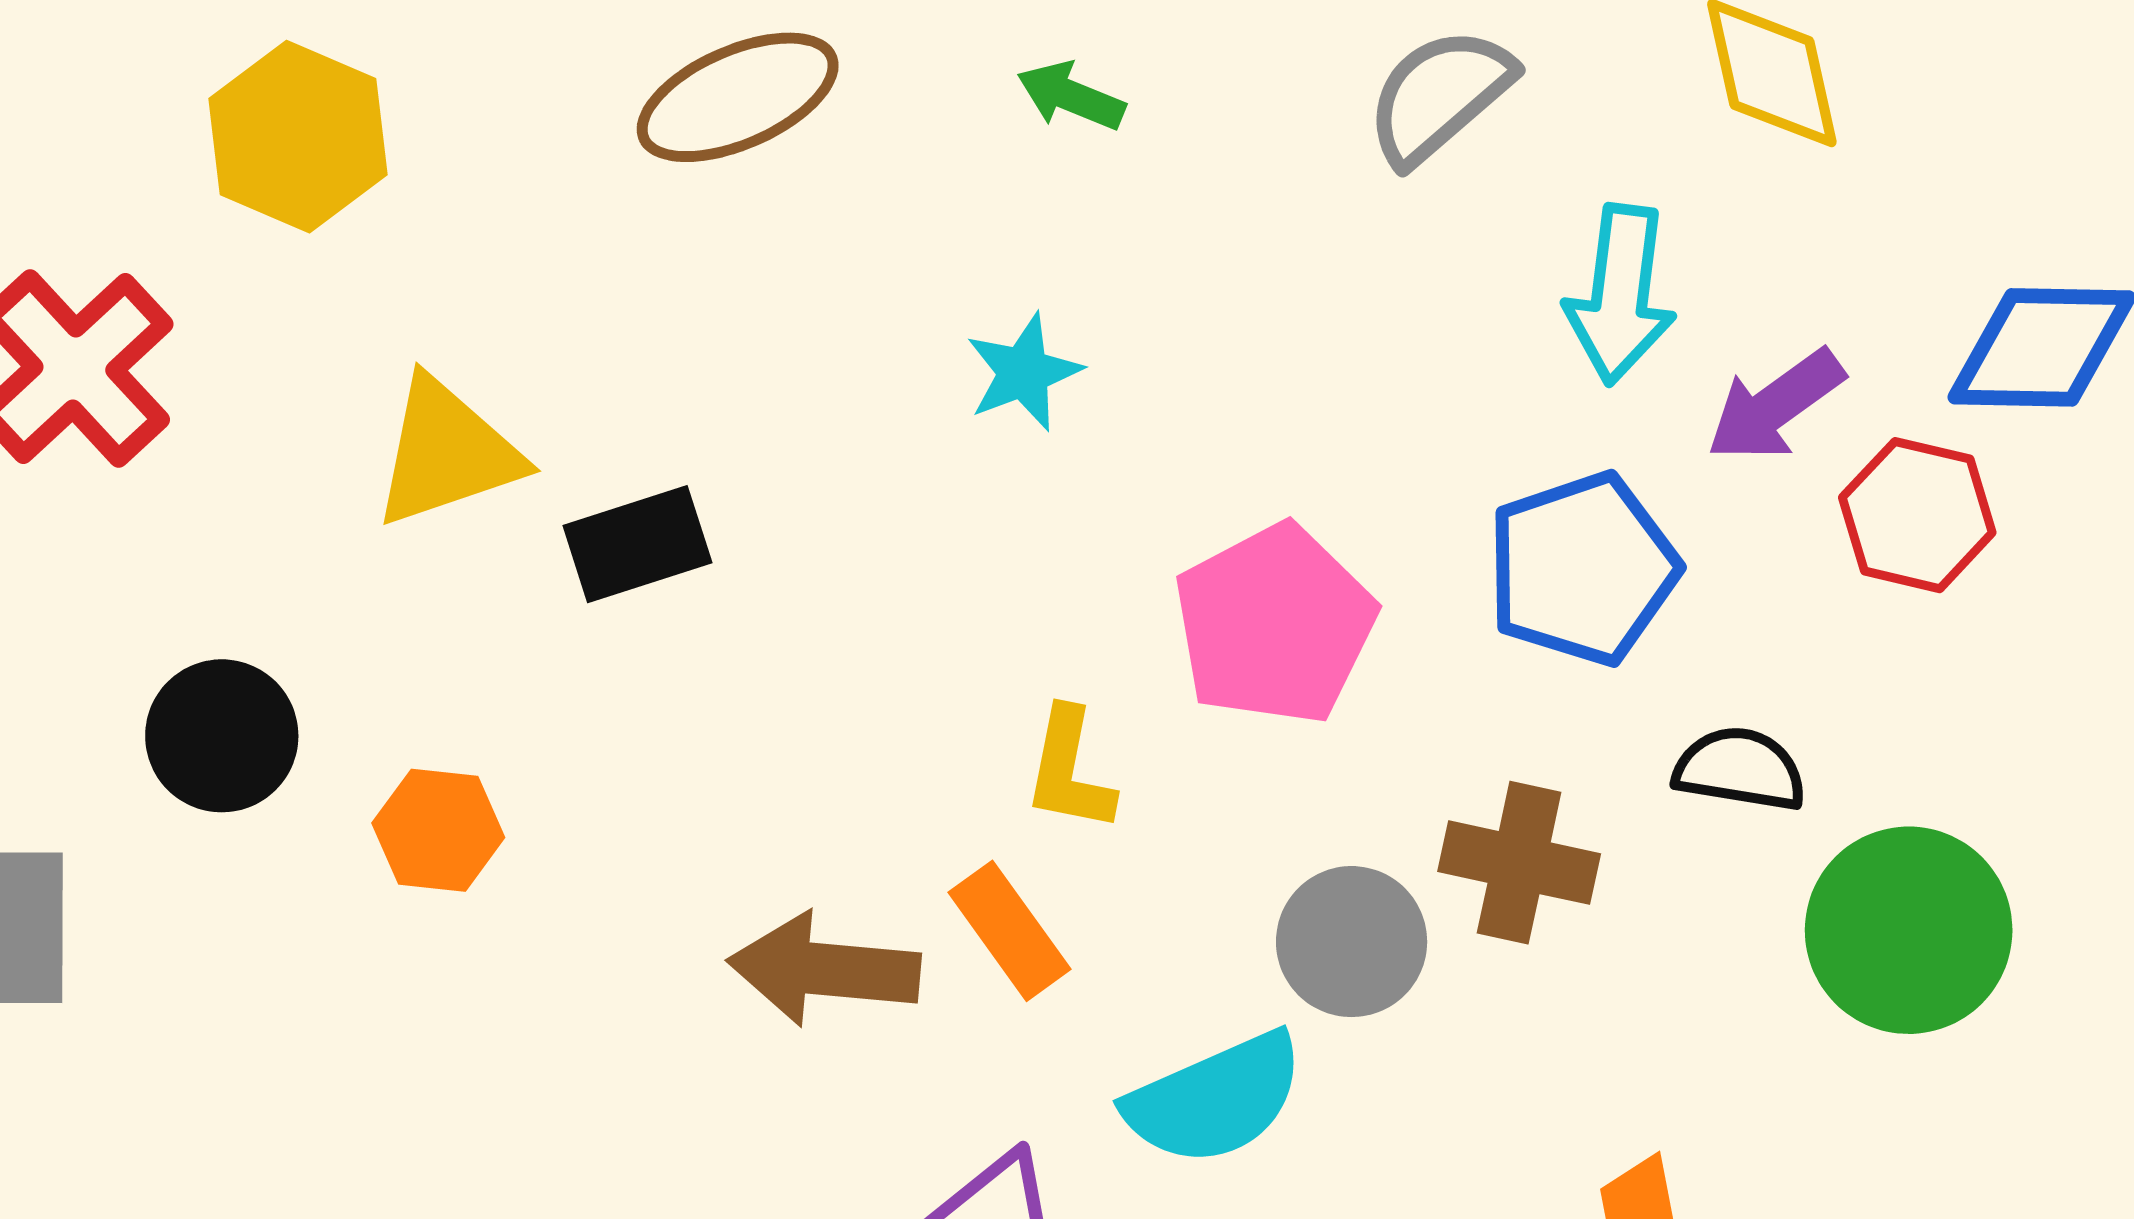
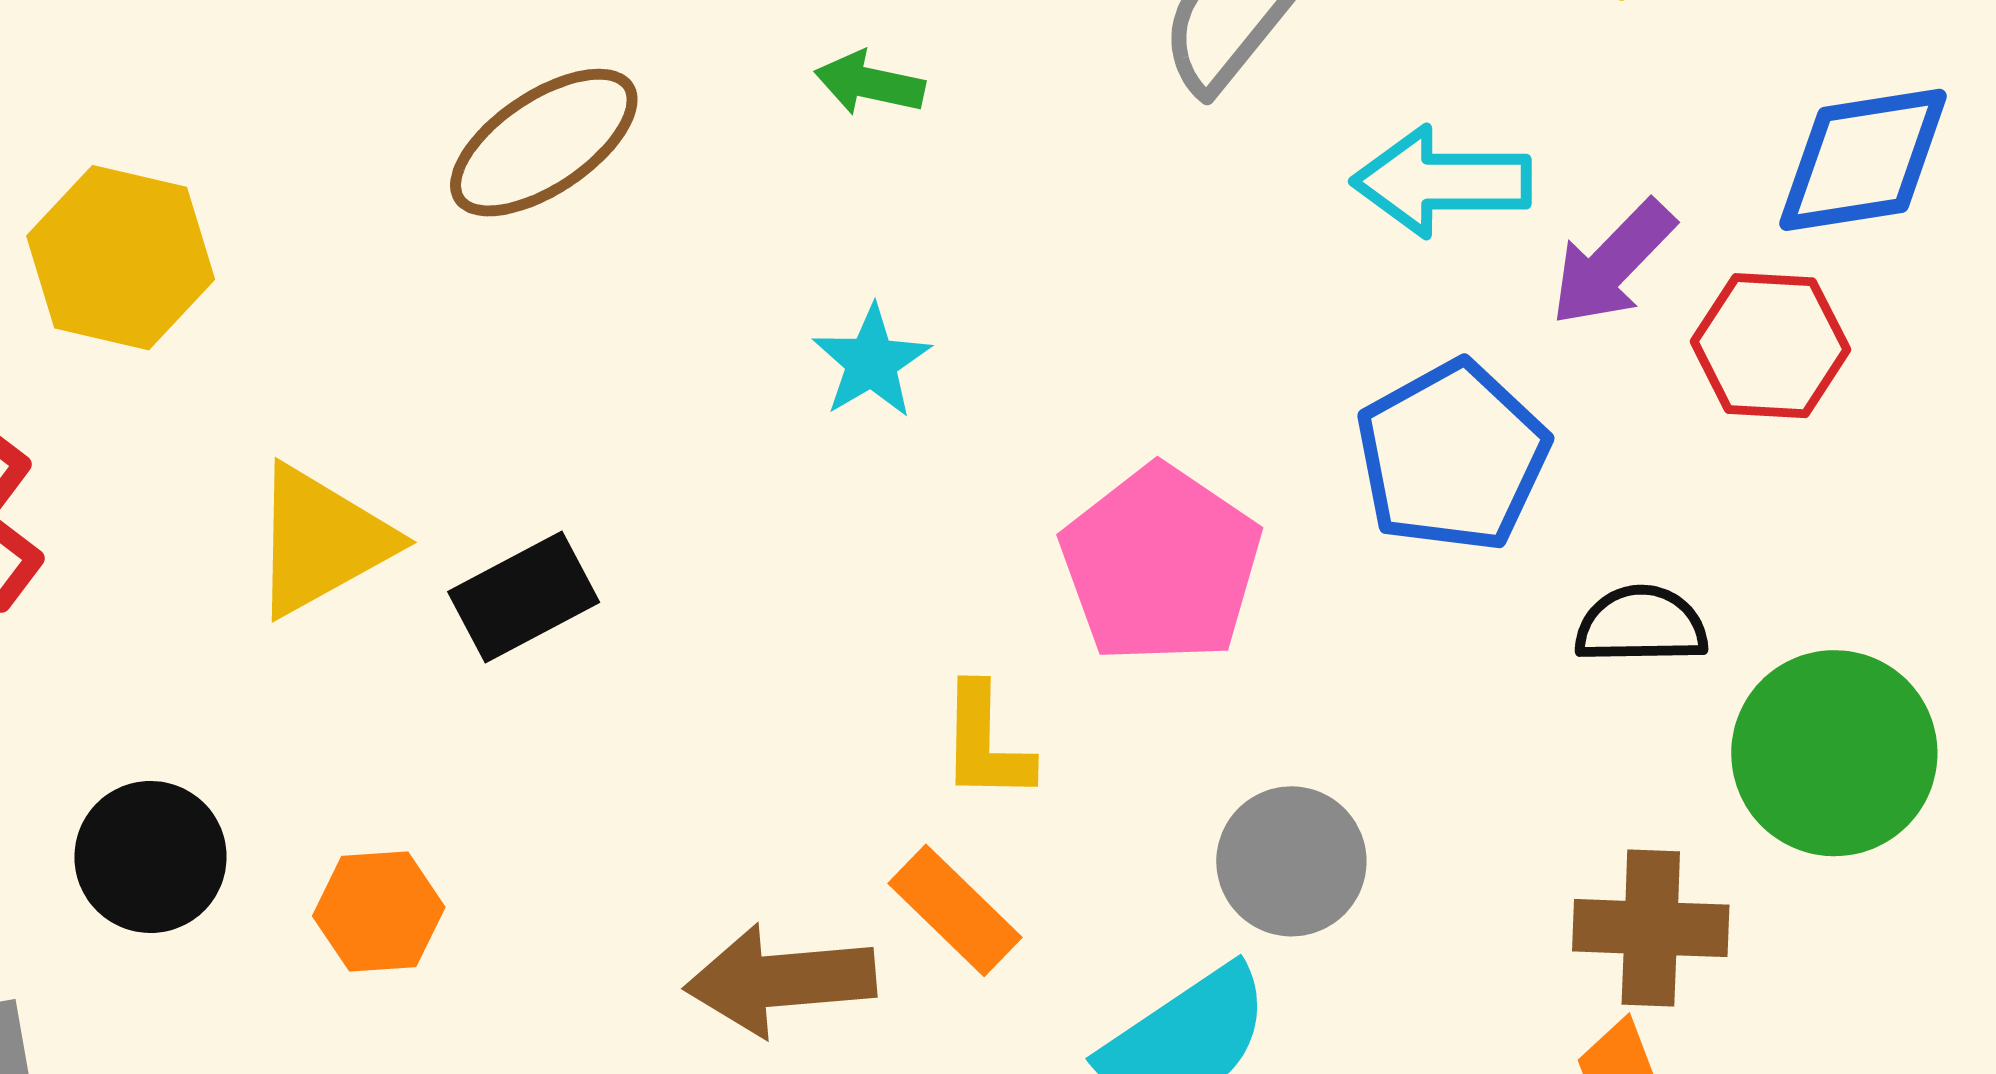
cyan arrow: (1620, 294) -> (1442, 182), turned 93
brown cross: (1519, 863) -> (1651, 928), moved

